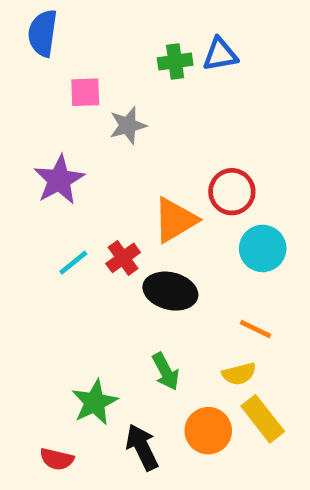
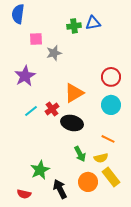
red circle: (232, 192) -> (111, 77), moved
green arrow: (166, 372) -> (80, 154), moved

